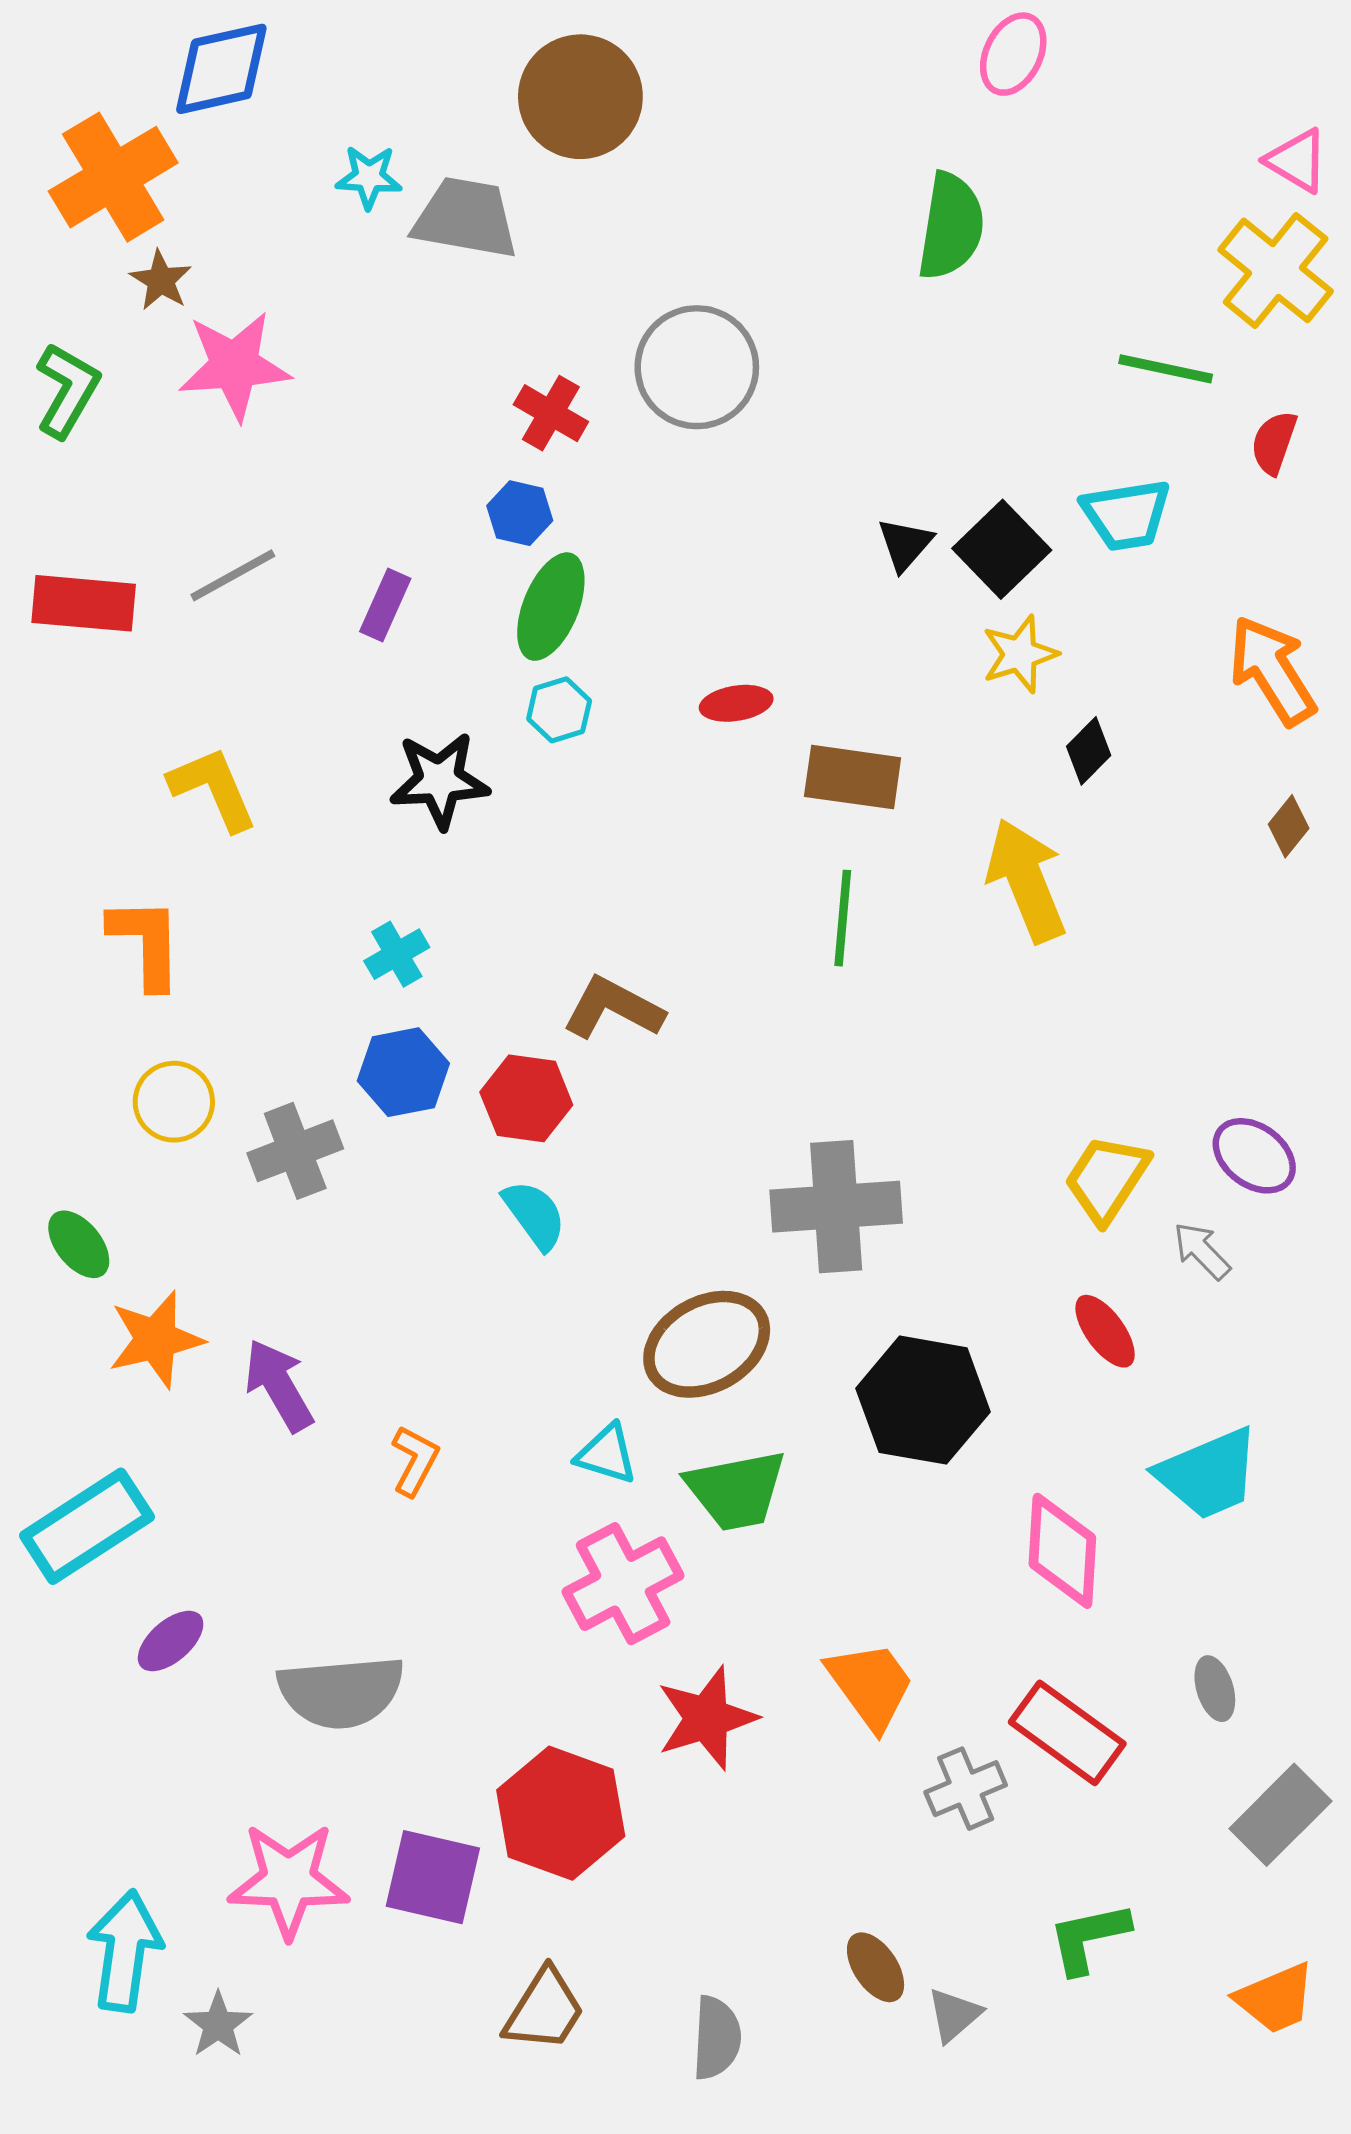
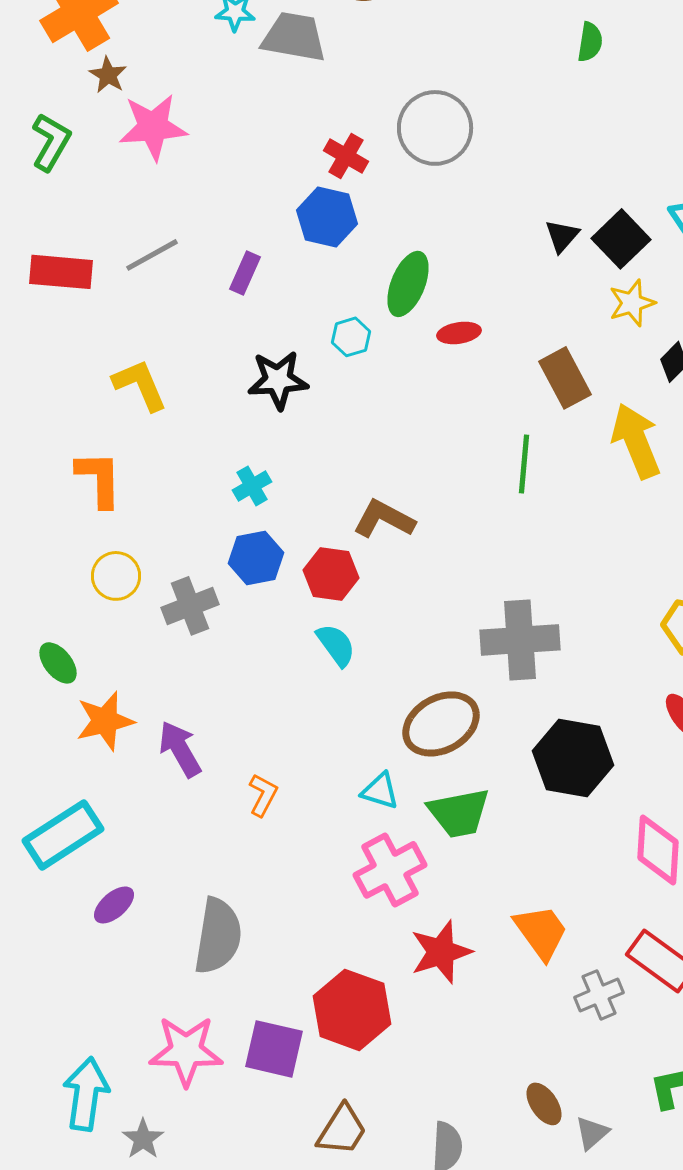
green semicircle: (951, 226) -> (590, 42), size x0.6
blue hexagon: (520, 513) -> (327, 217), size x1.5
green ellipse: (551, 607) -> (408, 284), moved
brown rectangle: (853, 777) -> (565, 378), moved, turned 54
gray semicircle: (341, 1692) -> (218, 936), turned -76

